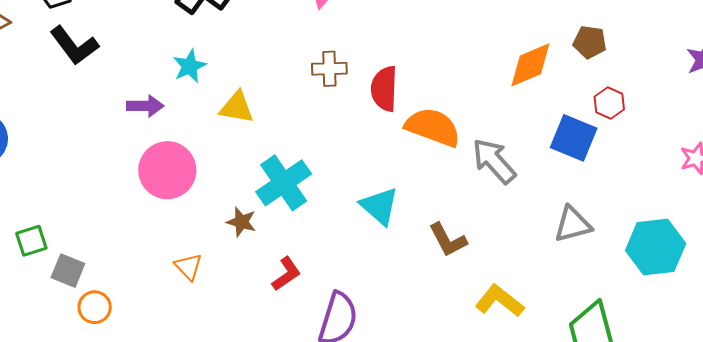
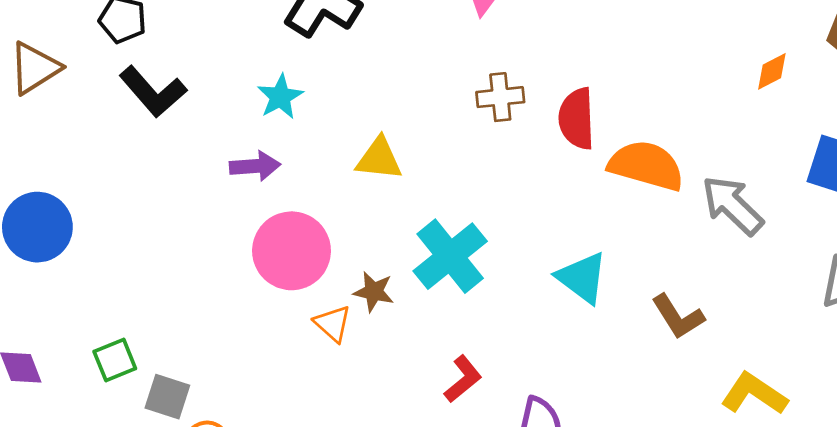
orange diamond: (530, 65) -> (772, 71), size x0.6
cyan star: (190, 66) -> (280, 97), moved
brown star: (241, 222) -> (374, 292), moved
orange triangle: (188, 267) -> (333, 324), moved

